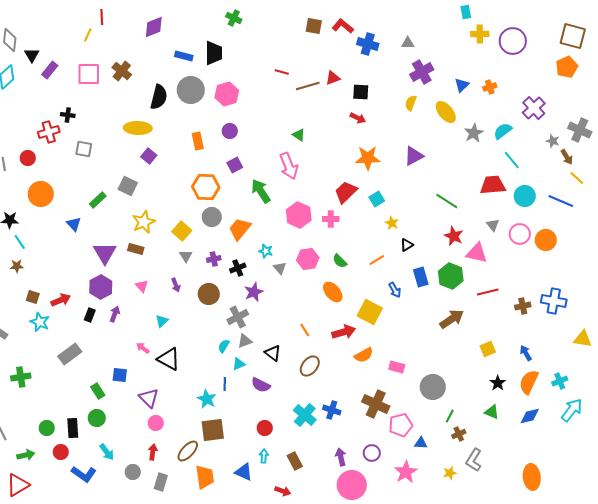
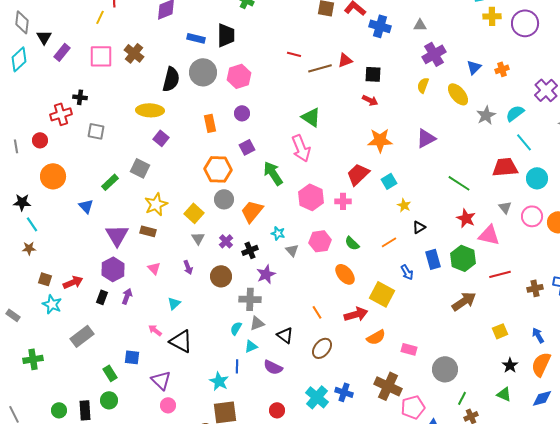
green triangle: (299, 135) -> (311, 117), size x1.5
purple cross: (214, 259) -> (226, 241), turned -32
gray cross: (238, 317) -> (250, 299), turned 30

